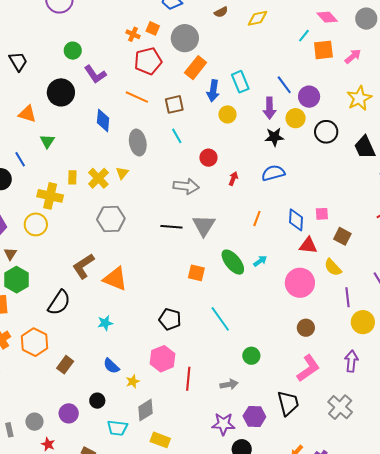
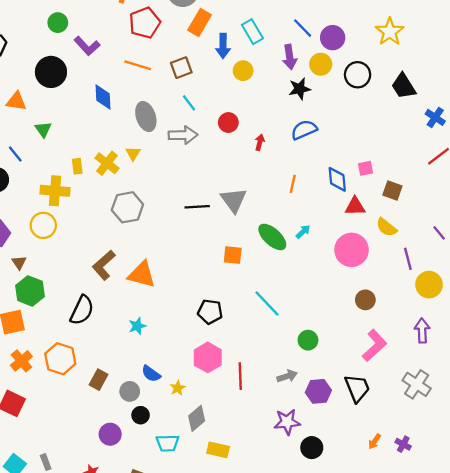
gray arrow: (186, 186) -> (183, 135), moved
purple hexagon: (254, 416) -> (318, 391), moved
gray circle: (34, 422) -> (130, 391), moved

